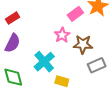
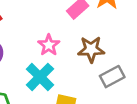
pink star: (62, 35) -> (49, 45), moved

